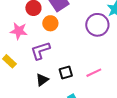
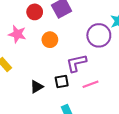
orange circle: (50, 23) -> (50, 40), moved
purple L-shape: (40, 51) -> (76, 63), moved

